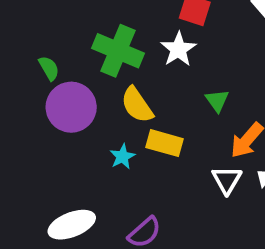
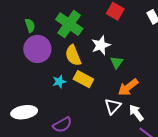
white star: (178, 49) -> (101, 45), moved

